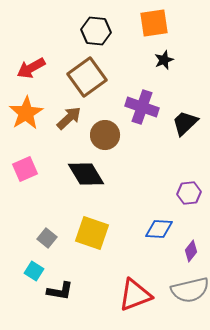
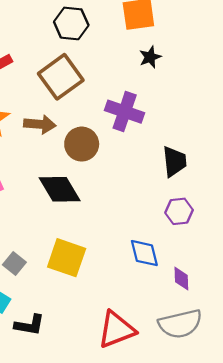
brown arrow: (69, 118) -> (40, 124), turned 48
black trapezoid: (185, 123) -> (174, 161), moved, turned 128
blue diamond: (159, 229) -> (144, 253), turned 72
purple diamond: (191, 251) -> (181, 279), turned -40

